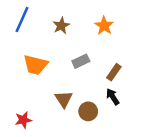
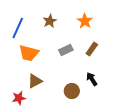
blue line: (22, 20) -> (18, 28), moved
brown rectangle: (114, 72) -> (92, 49), moved
brown triangle: (64, 99) -> (35, 81), moved, turned 35

